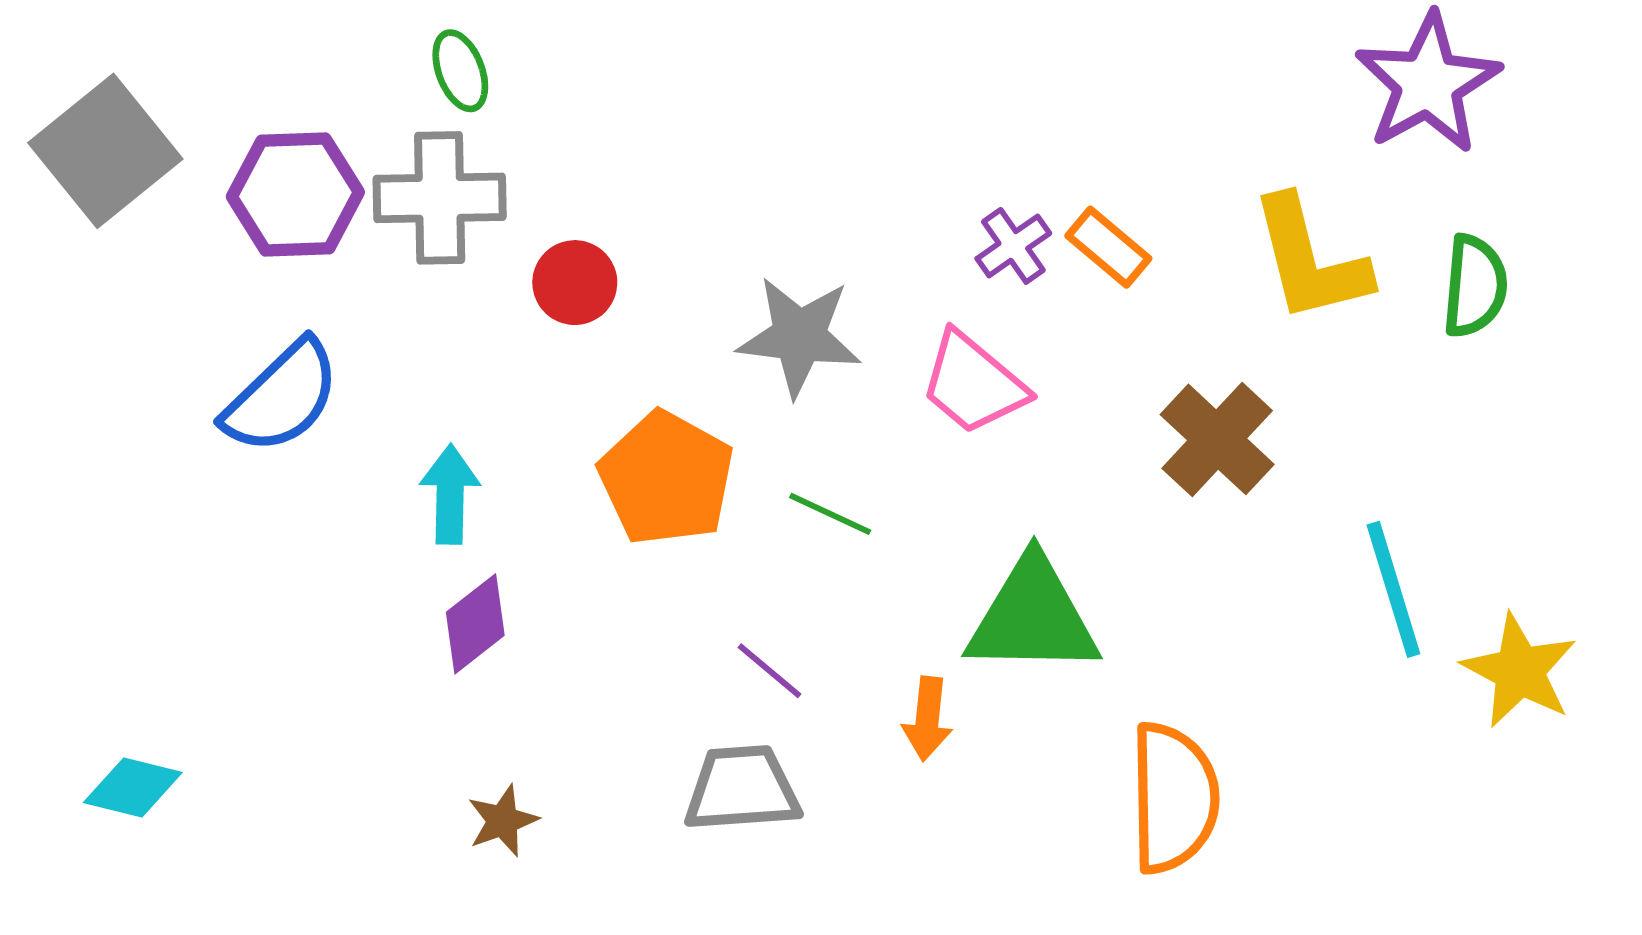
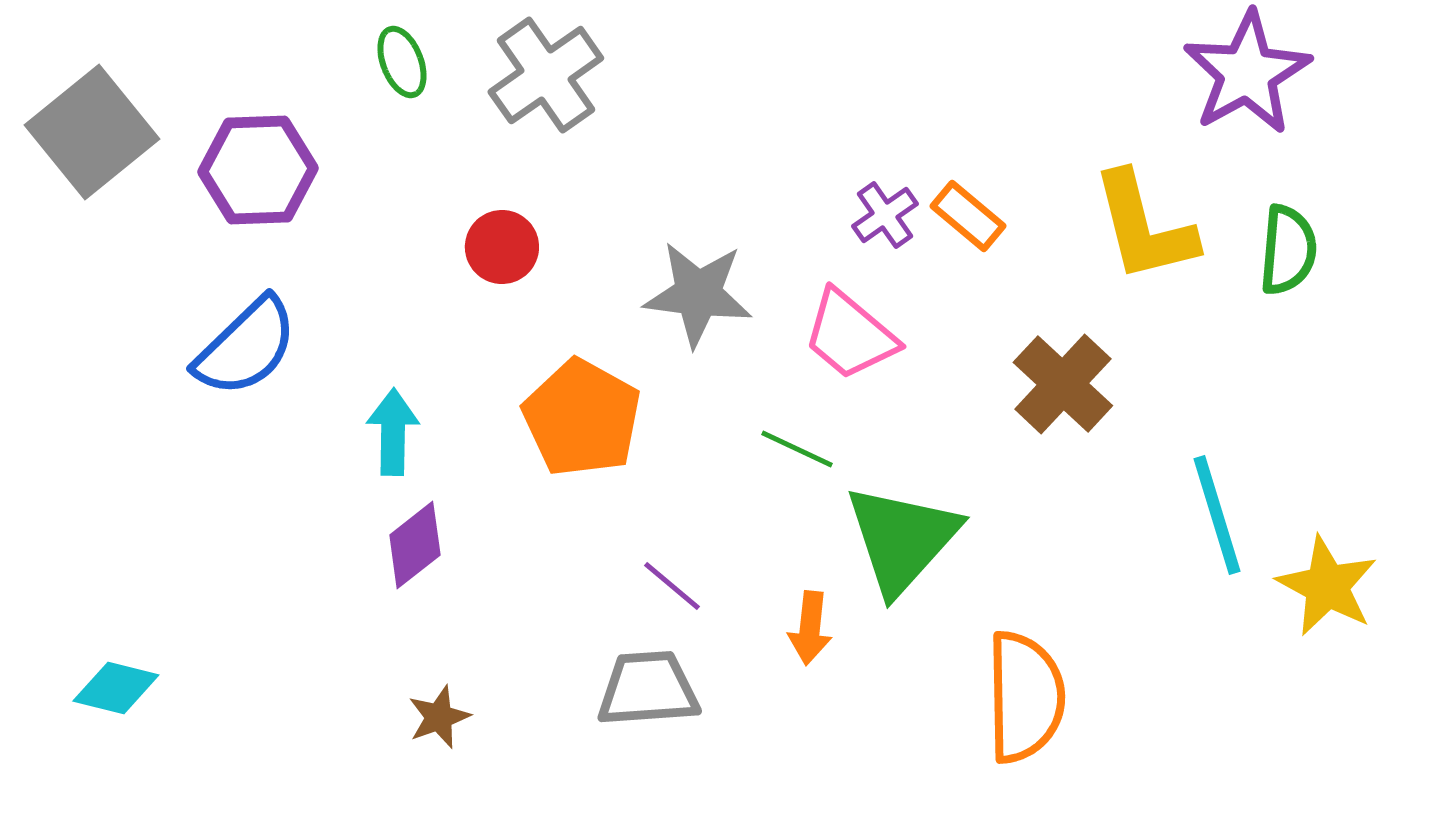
gray cross: (440, 198) -> (546, 75), moved, turned -34
green line: (830, 514) -> (797, 449), moved
green triangle: (1033, 617) -> (902, 539), turned -49

